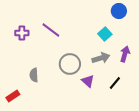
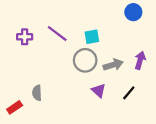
cyan square: (105, 34) -> (92, 37), moved, turned 32
gray circle: (70, 64) -> (85, 60), moved
gray semicircle: (34, 75) -> (37, 93), moved

